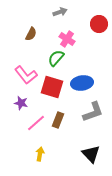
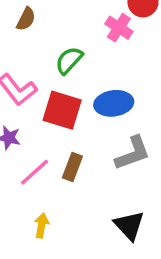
pink cross: (67, 39) -> (119, 28), moved

